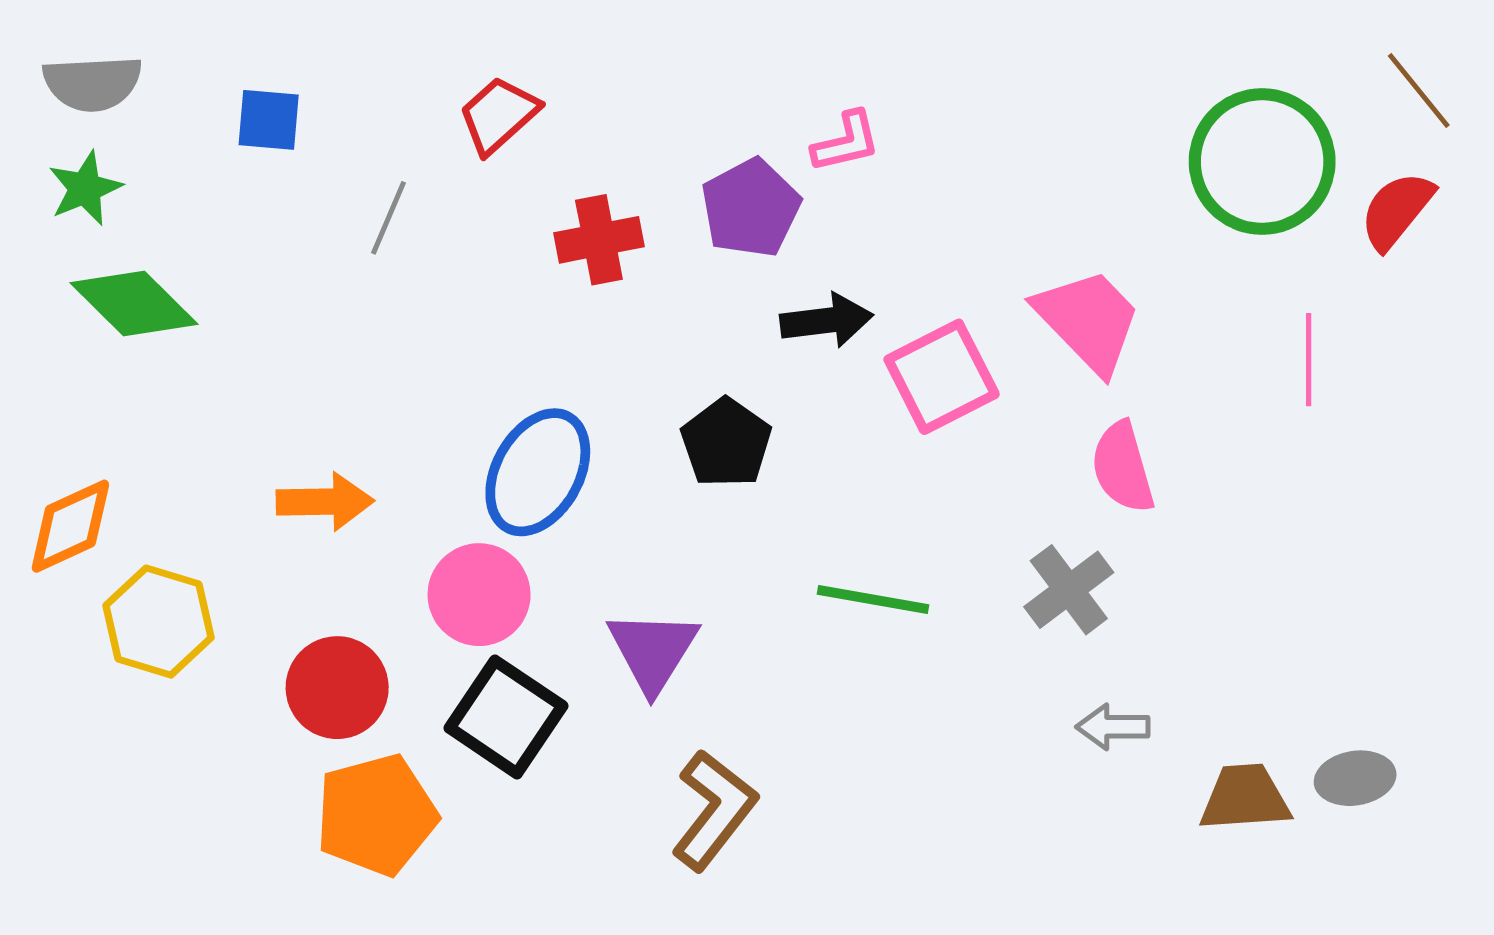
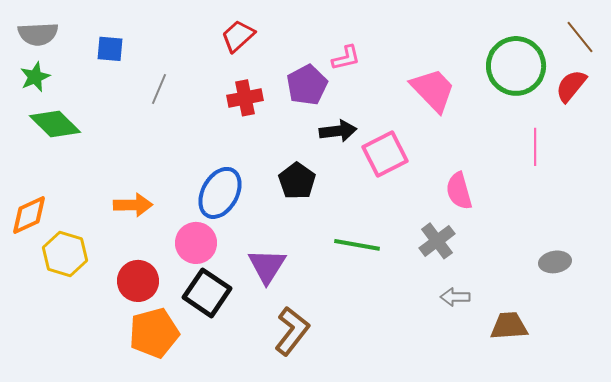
red trapezoid: (499, 115) -> (238, 36), moved
pink trapezoid: (1088, 321) -> (433, 90), moved
gray ellipse: (1355, 778) -> (555, 262), moved

